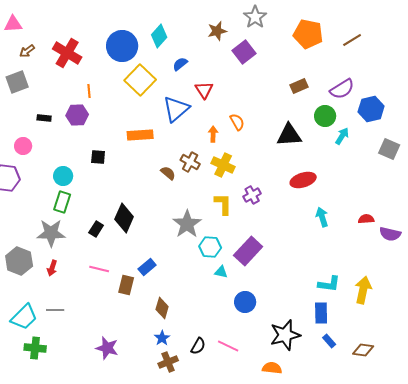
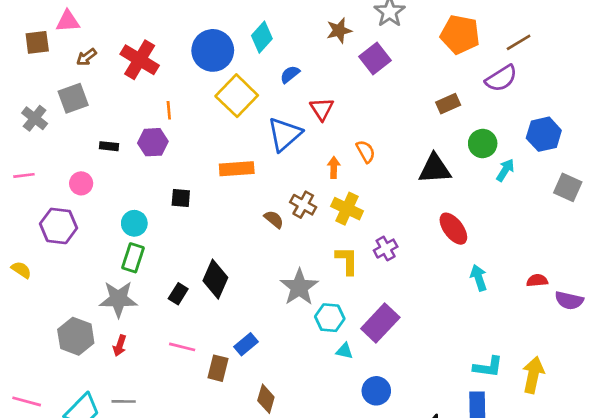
purple semicircle: (342, 89) -> (501, 78), moved
red ellipse: (303, 180) -> (453, 229), turned 70

